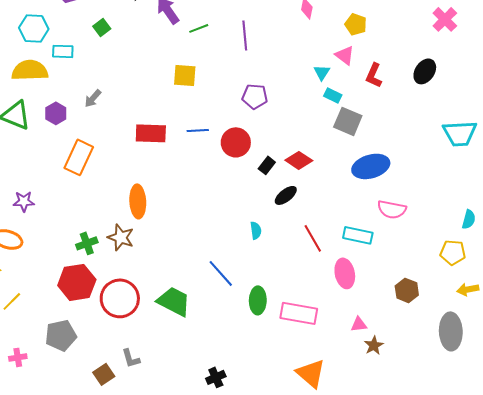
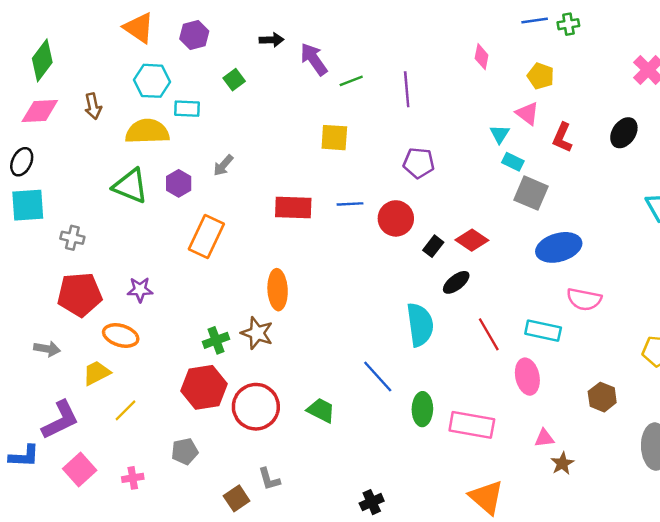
cyan semicircle: (256, 230) -> (420, 325), size x2.0
green trapezoid: (174, 301) -> (321, 410), size x0.7
gray pentagon: (61, 335) -> (185, 451), size x0.7

